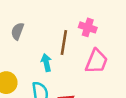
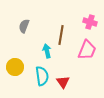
pink cross: (88, 27) -> (90, 22), moved

